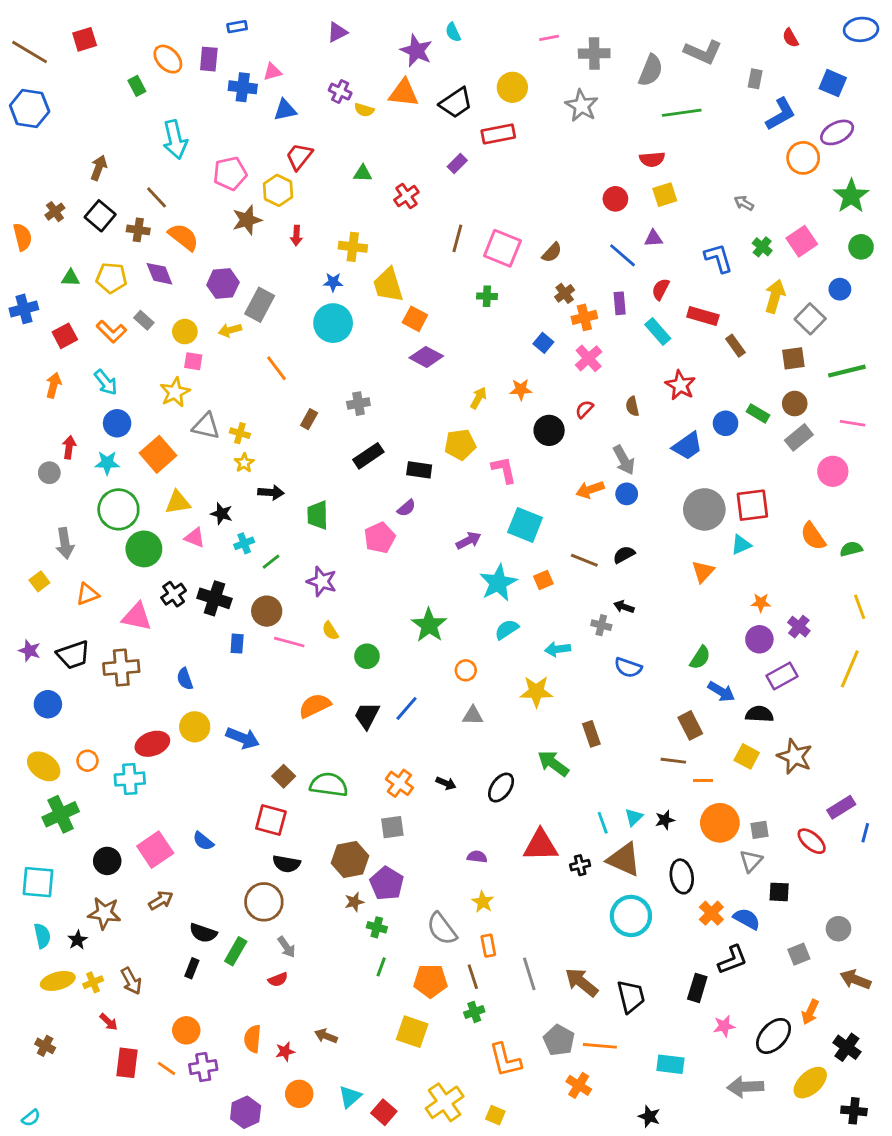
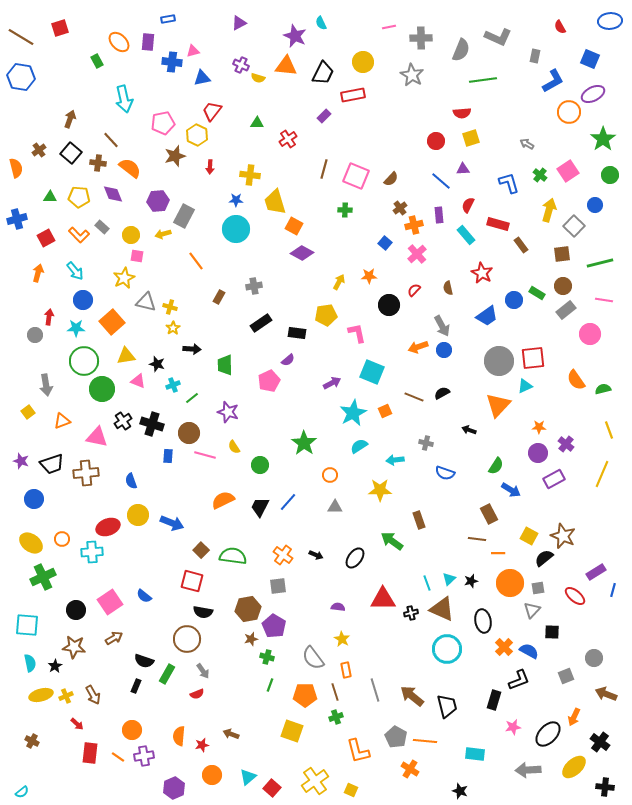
black trapezoid: (456, 103) -> (323, 73), turned -30
orange triangle: (703, 572) -> (498, 405), size x1.5
black arrow: (624, 607) -> (469, 430), moved
black semicircle: (759, 714) -> (544, 558), moved, turned -42

